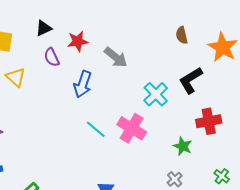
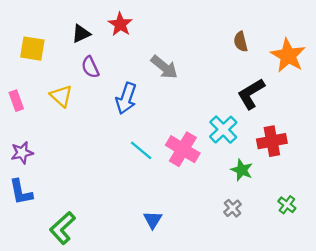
red star: (78, 41) -> (120, 24), moved, turned -30
yellow triangle: (16, 77) -> (61, 96), moved
cyan cross: (156, 94) -> (223, 130), moved

